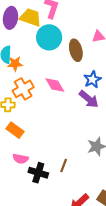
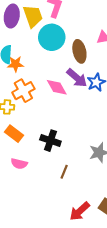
yellow trapezoid: (31, 17) -> (33, 16), turned 50
purple arrow: (89, 99) -> (77, 78), moved
black cross: (38, 173) -> (50, 141), moved

